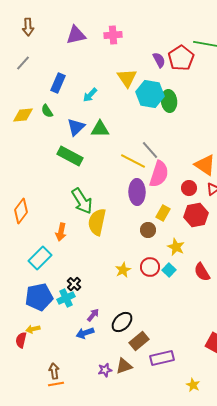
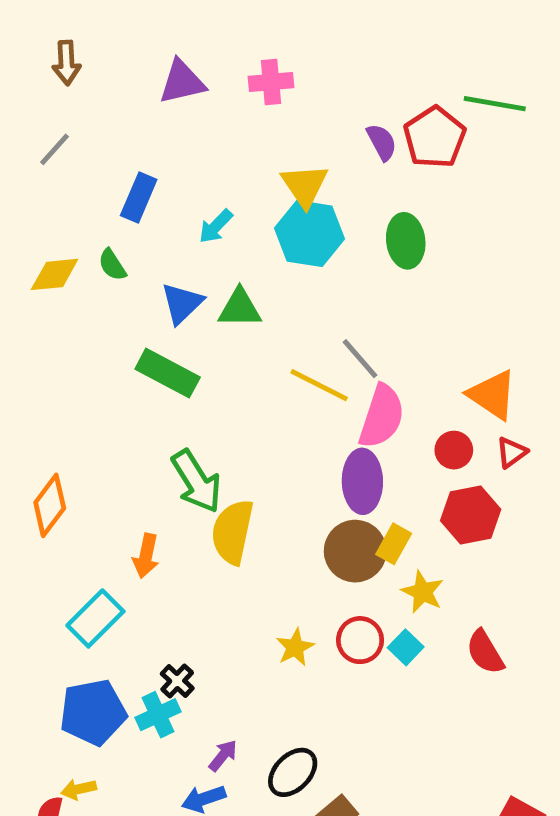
cyan hexagon: (150, 94) -> (309, 234), moved
purple ellipse: (137, 192) -> (362, 481), moved
yellow rectangle: (163, 213) -> (394, 544), moved
brown circle: (148, 230) -> (355, 551), size x1.6

